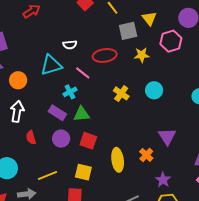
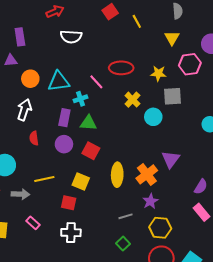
gray square: (128, 31) -> (173, 96), moved
white semicircle: (70, 45) -> (71, 37), moved, size x1.5
cyan triangle: (51, 65) -> (59, 81), moved
cyan circle: (154, 90) -> (153, 117), moved
yellow cross: (121, 93) -> (132, 100), moved
purple rectangle: (57, 113) -> (64, 118), turned 60
orange cross: (146, 155) -> (147, 174), size x1.5
purple star: (163, 180) -> (150, 201), moved

